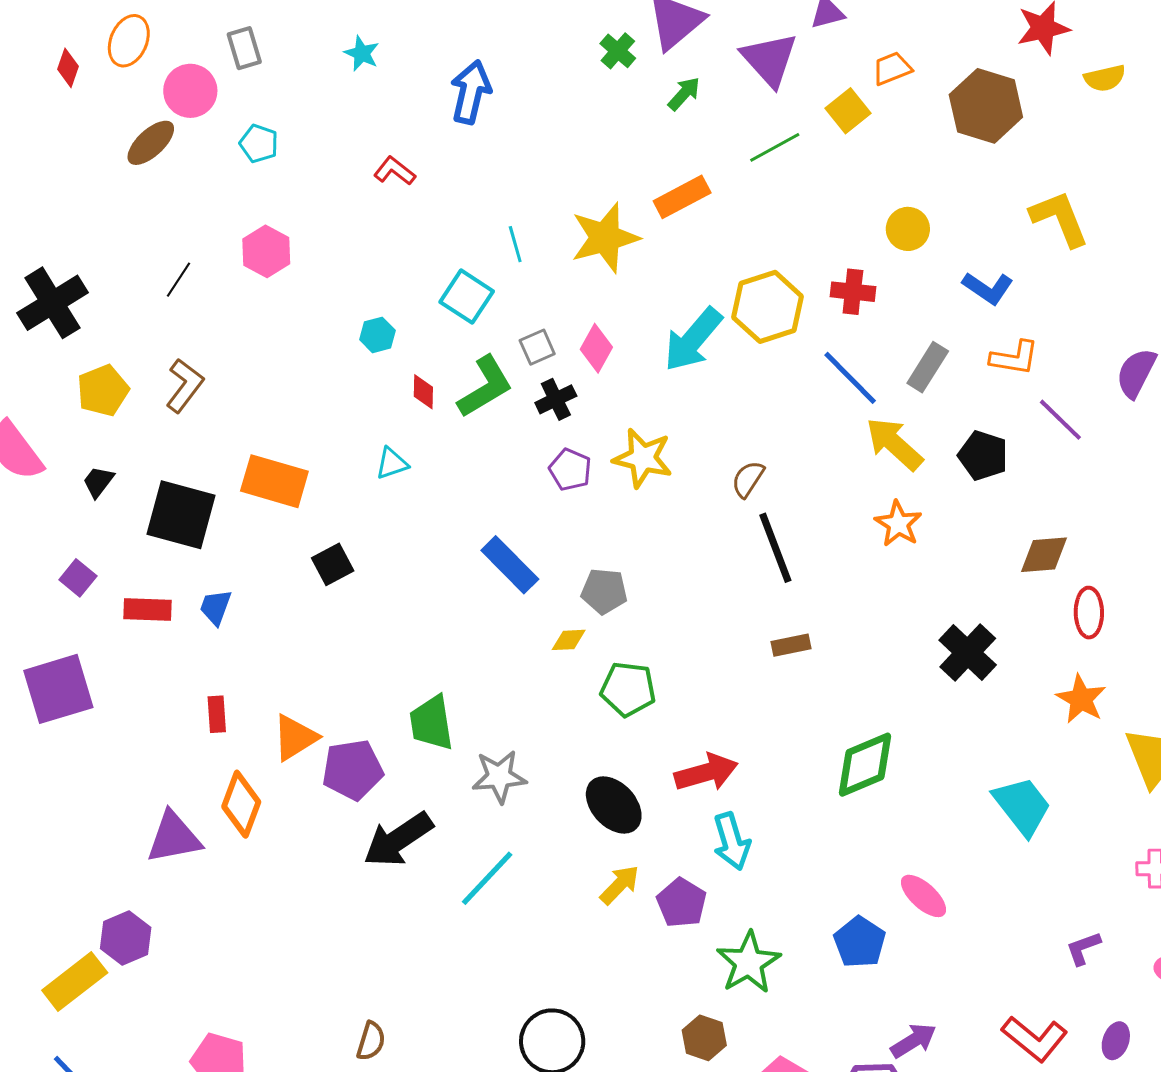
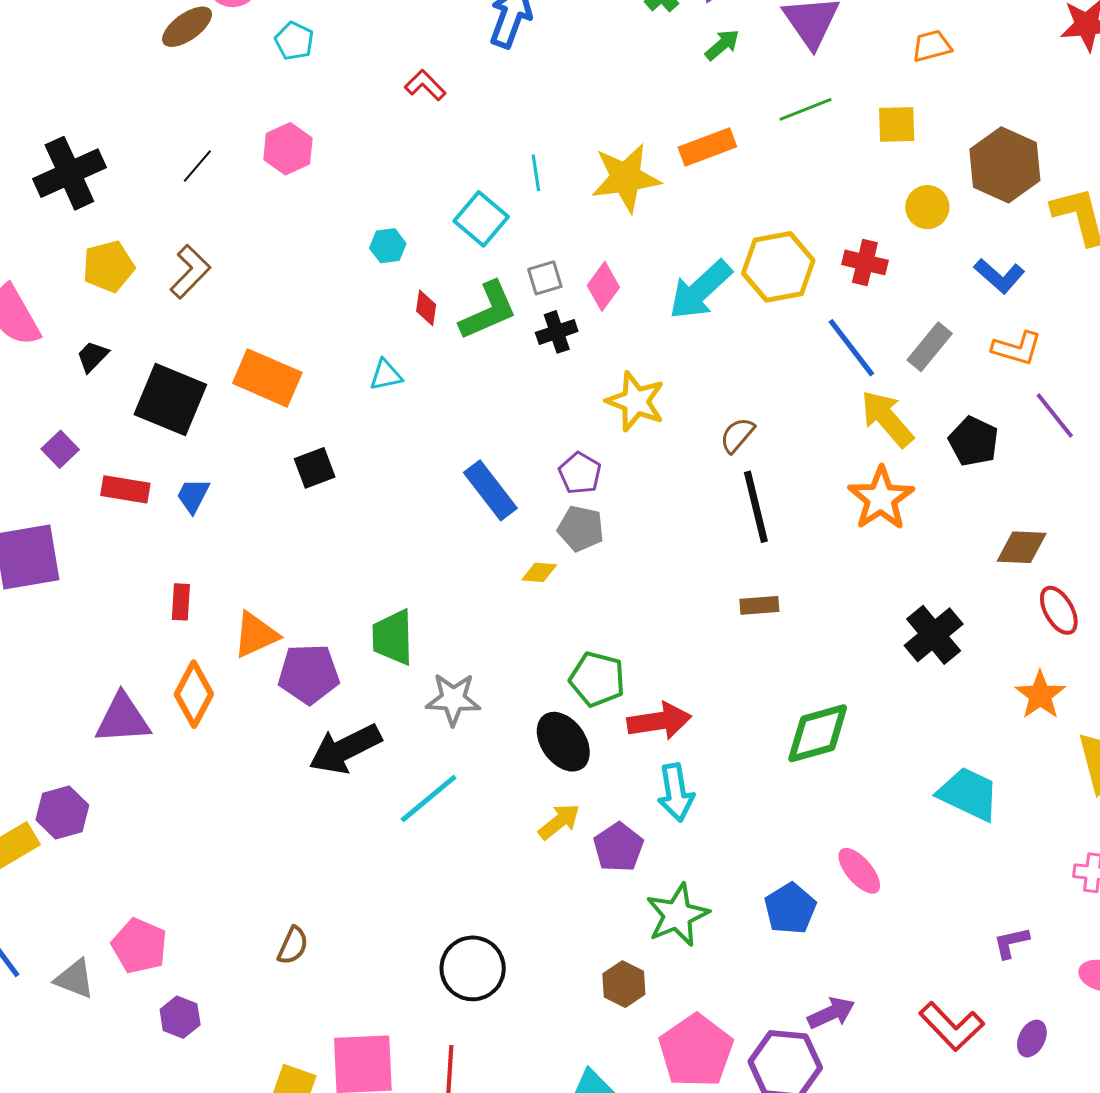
brown hexagon: (986, 106) -> (1005, 165), moved
yellow square: (848, 111) -> (897, 124), moved, turned 30
purple pentagon: (570, 470) -> (580, 473), moved
orange star: (898, 524) -> (881, 498), size x1.4
red ellipse: (1089, 613) -> (1059, 610), turned -36
green pentagon: (628, 689) -> (597, 679), moved
cyan trapezoid: (1022, 806) -> (968, 794), turned -34

